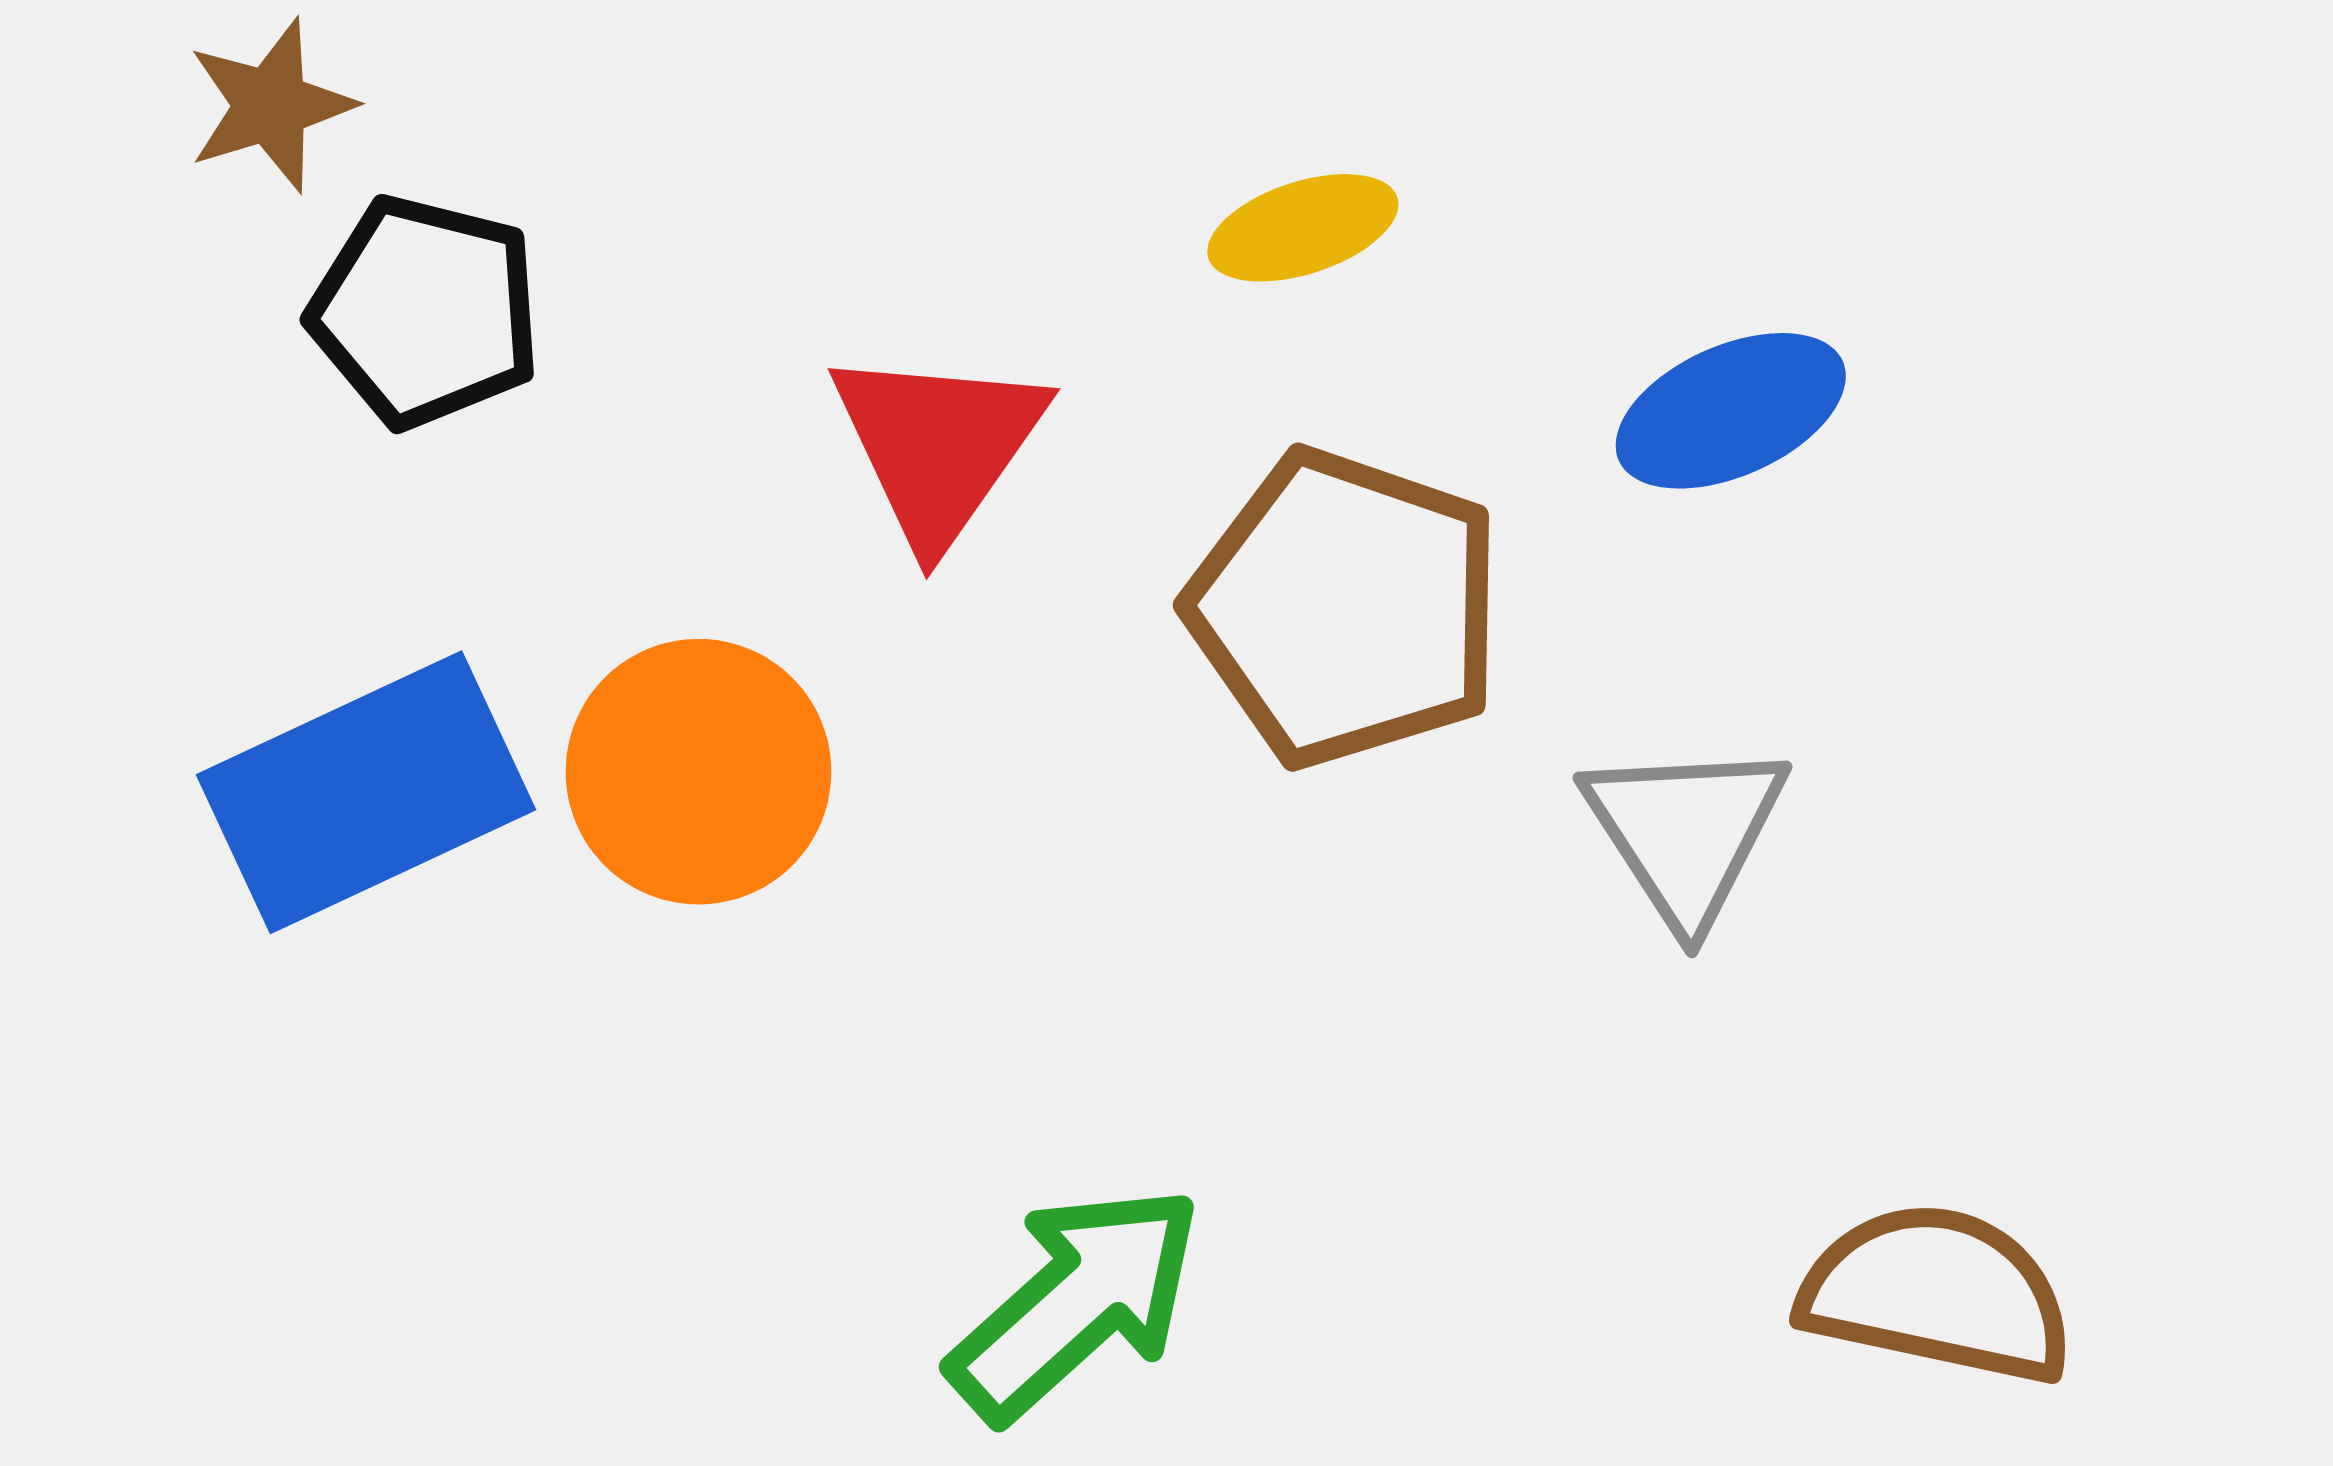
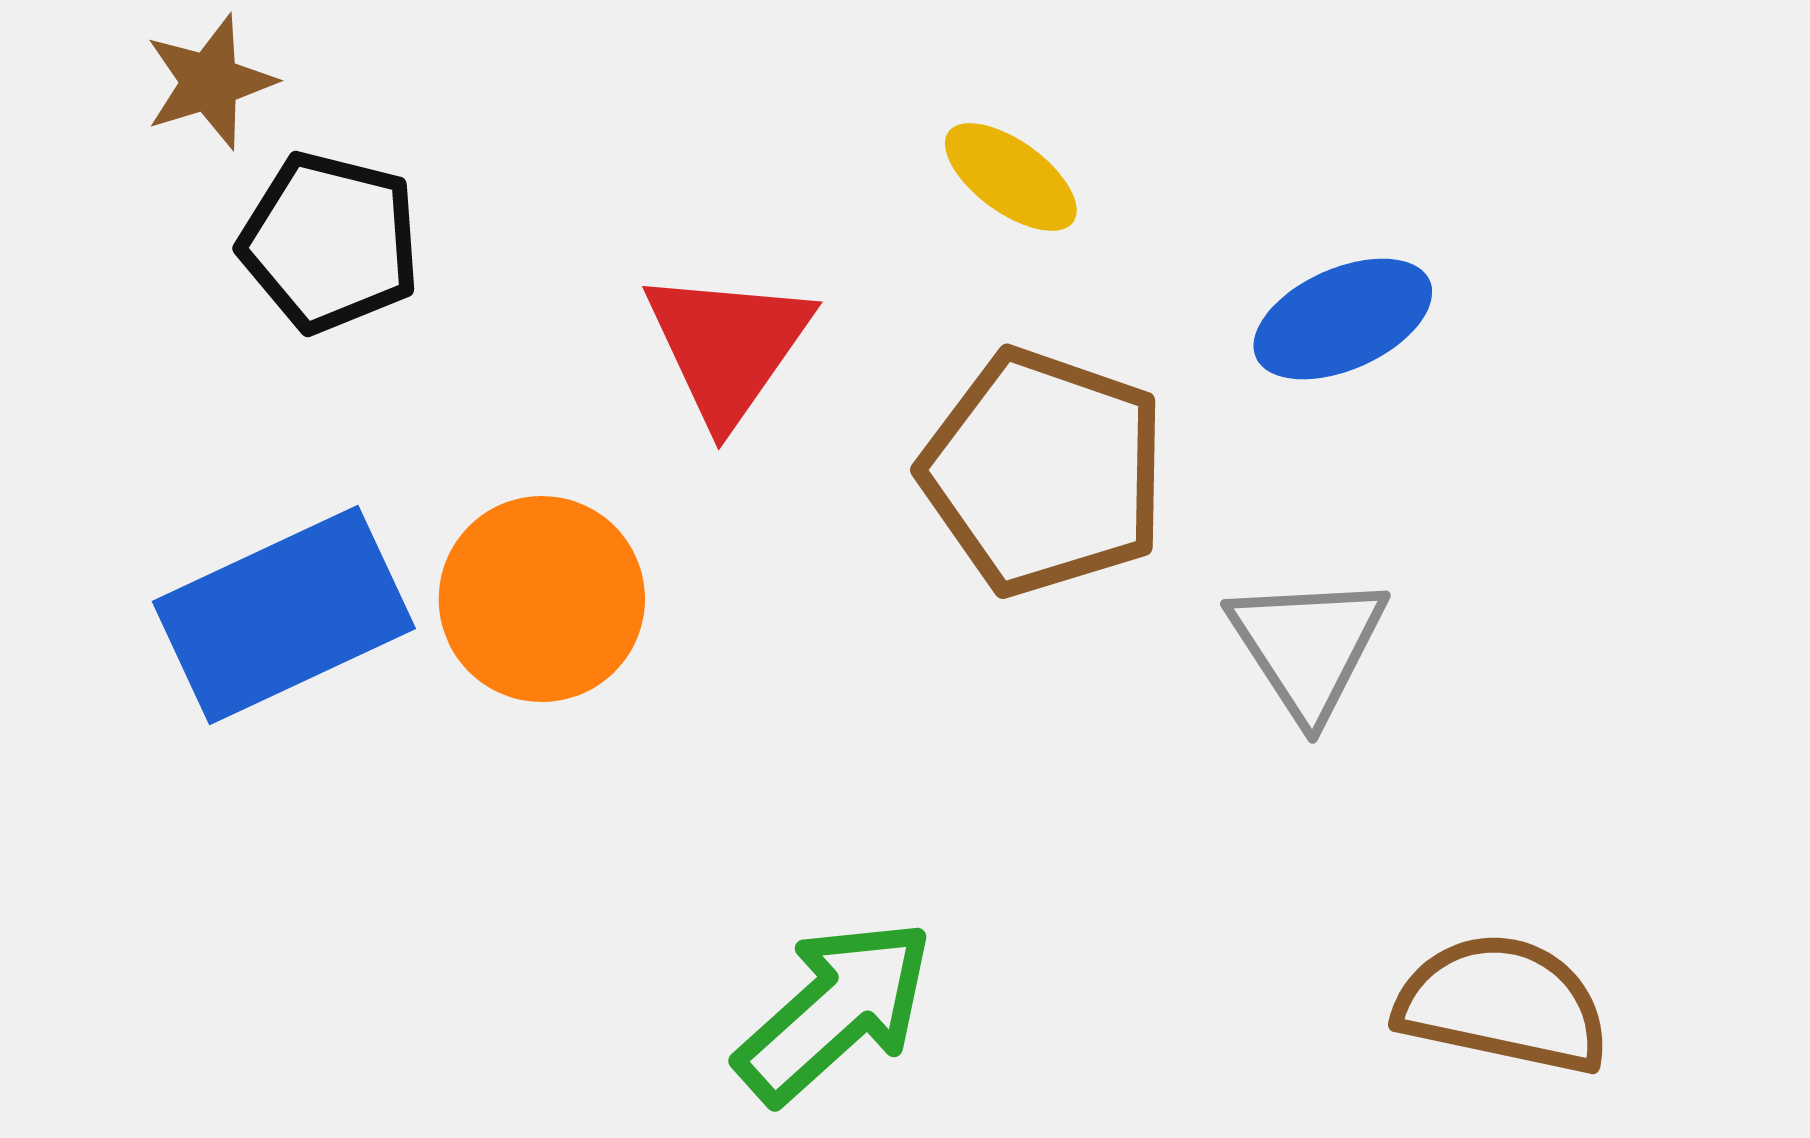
yellow ellipse: (1303, 228) -> (1011, 177), turned 54

